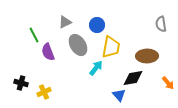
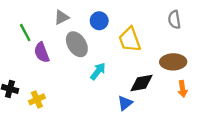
yellow trapezoid: (111, 47) -> (130, 40), moved, turned 150
brown ellipse: (147, 56) -> (173, 62), moved
orange arrow: (168, 83) -> (183, 89), turned 32
blue triangle: (119, 95) -> (125, 103), turned 32

